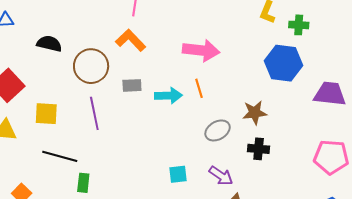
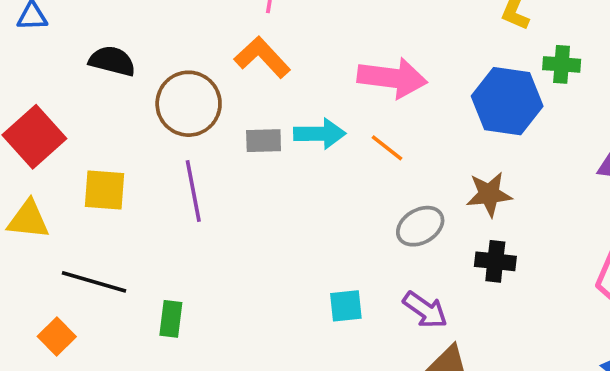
green cross: (299, 25) -> (562, 64), moved
blue hexagon: (284, 63) -> (507, 101), moved
orange line: (199, 88) -> (387, 148), turned -36
cyan arrow: (168, 96) -> (320, 134), moved
black line: (60, 156) -> (94, 282), moved

